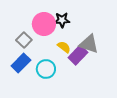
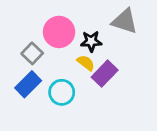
black star: (62, 20) -> (91, 41), moved
gray triangle: (89, 44) -> (125, 21), moved

